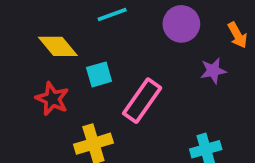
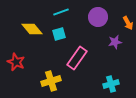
cyan square: (99, 74) -> (59, 34), moved
red star: (52, 99) -> (16, 62), moved

